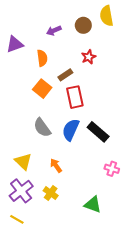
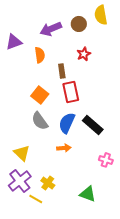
purple arrow: (54, 31) -> (51, 29), size x1.5
brown rectangle: (65, 75) -> (62, 71), turned -64
orange square: (42, 89) -> (40, 95), moved
orange arrow: (56, 166) -> (64, 148), moved, turned 120
yellow line: (17, 219) -> (36, 199), moved

